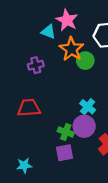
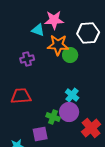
pink star: (67, 20) -> (54, 20), turned -30
orange star: (71, 49) -> (58, 45), turned -30
purple square: (65, 153) -> (40, 134), moved

